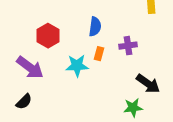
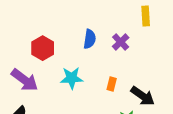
purple cross: (128, 46) -> (121, 42), moved, turned -36
orange rectangle: (99, 54) -> (112, 84), moved

